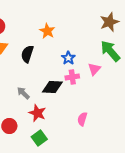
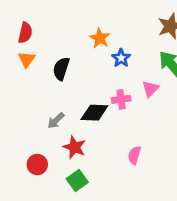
orange star: (47, 31) -> (100, 38), moved
blue star: (68, 58) -> (121, 58), moved
gray arrow: (23, 93) -> (56, 121), turned -88

